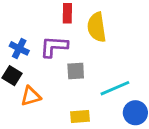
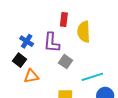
purple L-shape: (54, 47) -> (52, 42), turned -95
gray square: (76, 71) -> (65, 62), turned 32

